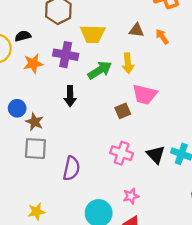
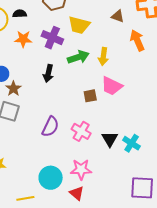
brown triangle: (137, 30) -> (118, 16), moved
orange arrow: (162, 37) -> (137, 40), size x1.5
purple semicircle: (71, 168) -> (50, 127), moved
pink star: (131, 196) -> (81, 169), size x1.5

